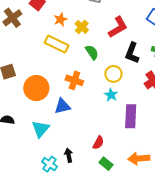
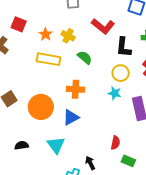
red L-shape: (118, 27) -> (103, 26), turned 85
yellow circle: (113, 74) -> (121, 73), moved

